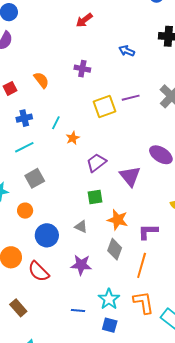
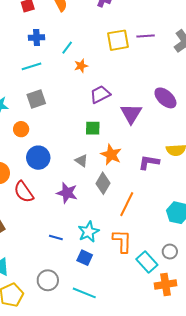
gray triangle: (81, 227) -> (81, 161), moved
purple L-shape: (148, 232) -> (149, 162), moved

